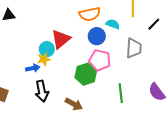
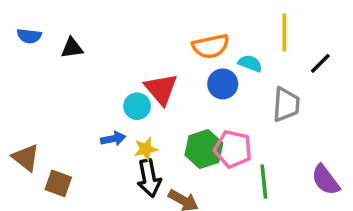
red triangle: (61, 39) -> (161, 89), turned -30
yellow star: (44, 59) -> (146, 149), moved
pink pentagon: (100, 60) -> (233, 149), moved
black arrow: (42, 91) -> (149, 178), moved

